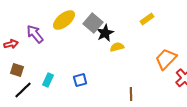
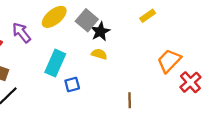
yellow semicircle: (117, 47) -> (99, 54), moved, turned 32
cyan rectangle: (48, 80) -> (55, 63), moved, size x1.6

